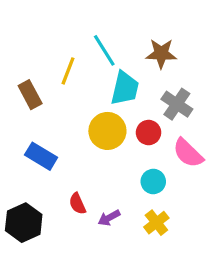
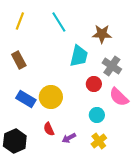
cyan line: (104, 50) -> (59, 22), moved
yellow line: (68, 71) -> (20, 21), moved
yellow circle: (107, 131) -> (51, 97), moved

